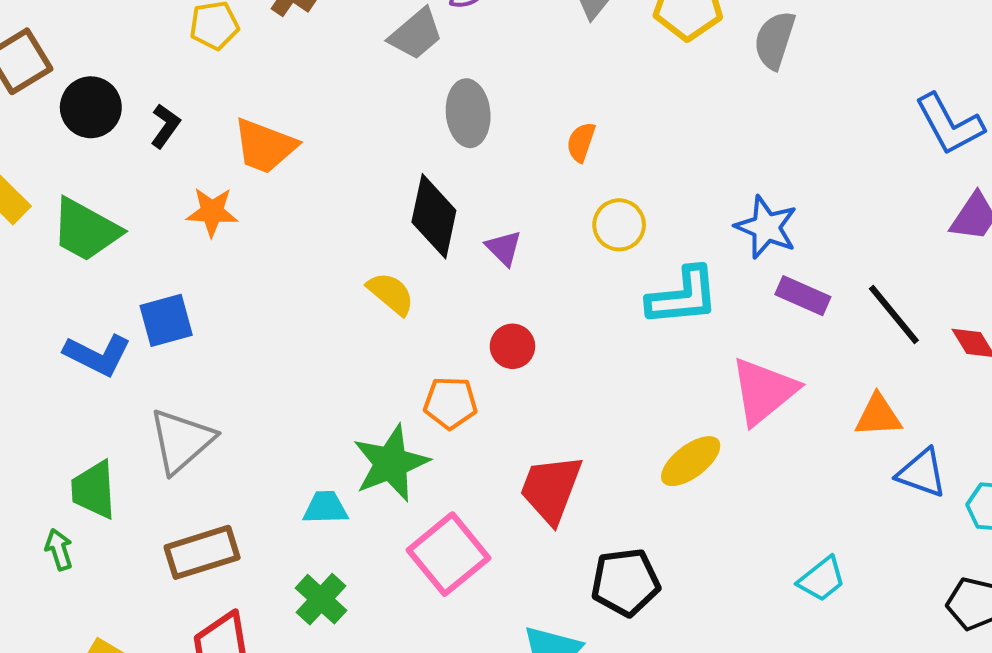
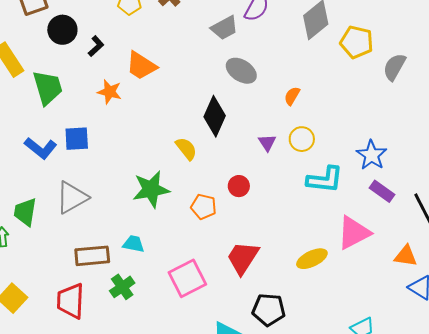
gray ellipse: (468, 113) -> (241, 71), turned -64
green trapezoid: (86, 230) -> (48, 88), turned -147
purple triangle: (504, 248) -> (267, 143), moved
green star: (391, 463) -> (151, 189), moved
brown rectangle: (202, 552) -> (92, 256), moved

